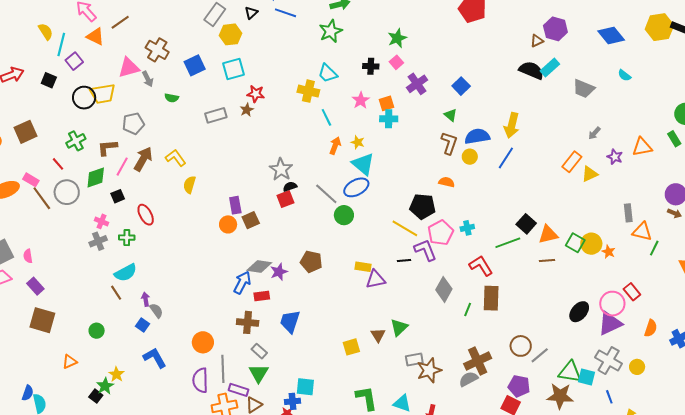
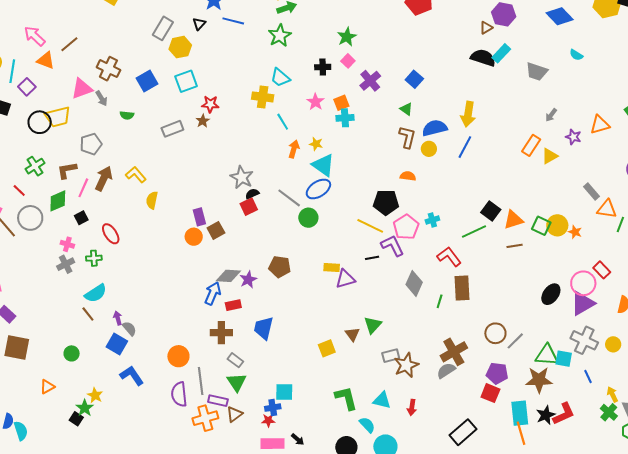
gray rectangle: (628, 213) -> (591, 192), turned -30
blue square: (143, 325) -> (117, 344), size x1.5

